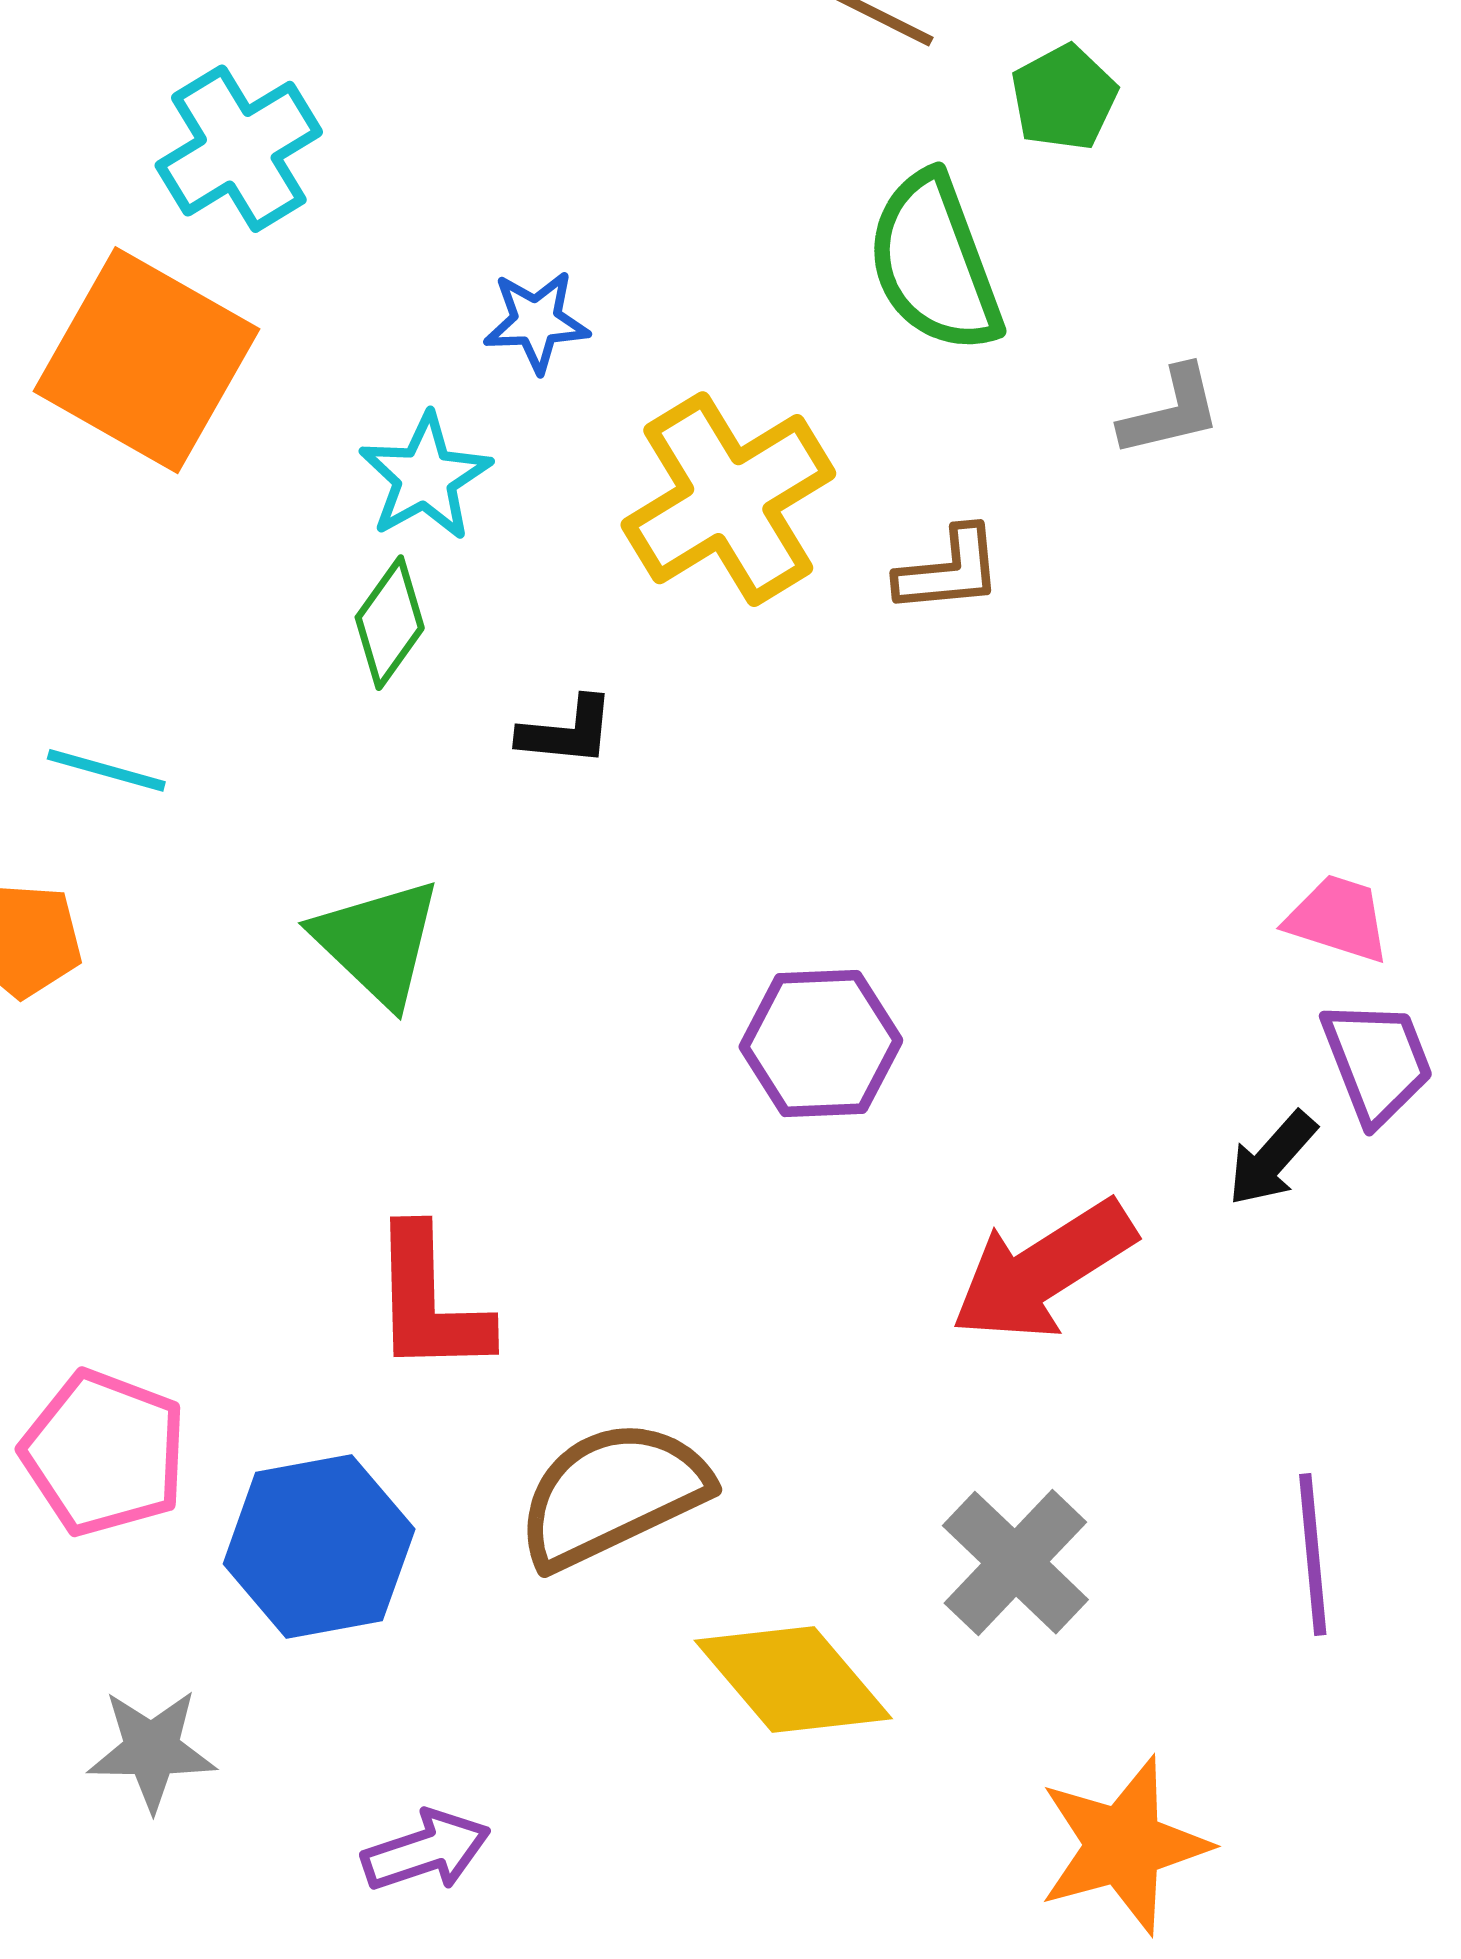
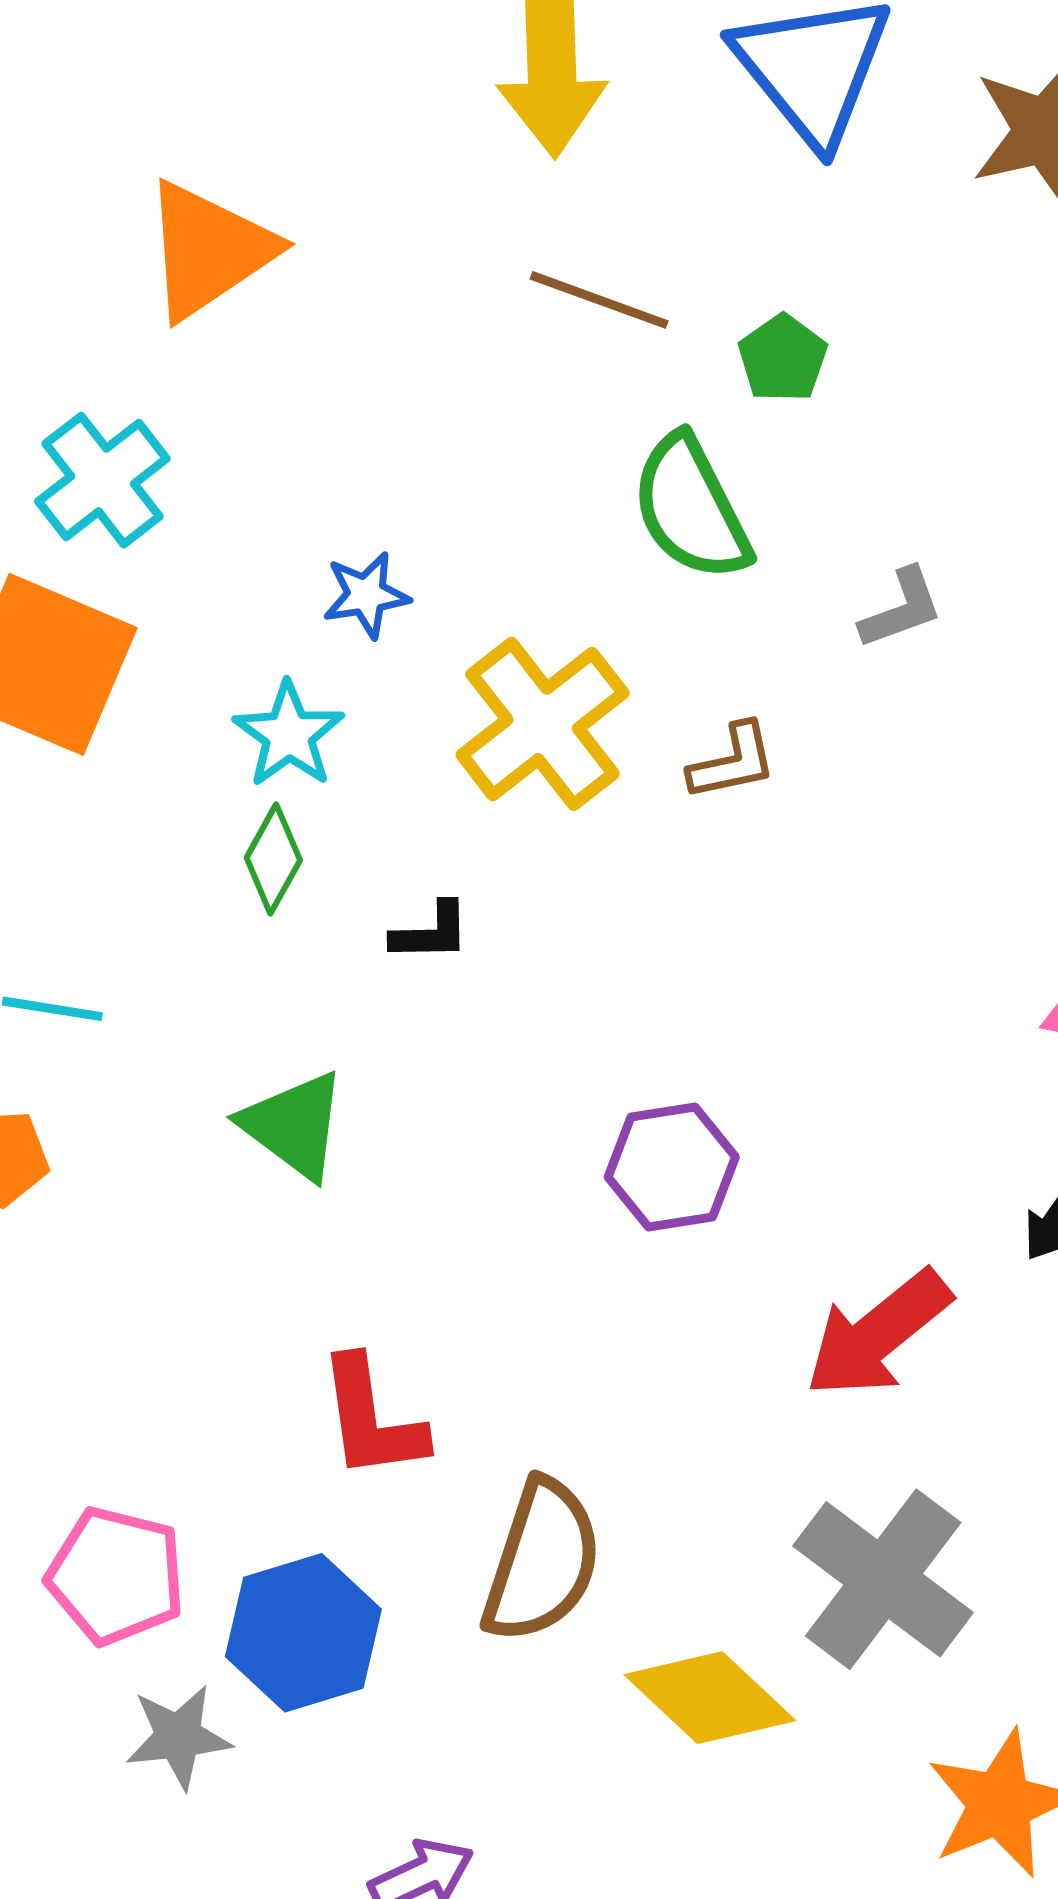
brown semicircle: (612, 1494) -> (542, 1561), turned 140
gray cross: (1015, 1563) -> (883, 1579), size x1.4
gray star: (152, 1750) -> (178, 1737), moved

